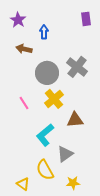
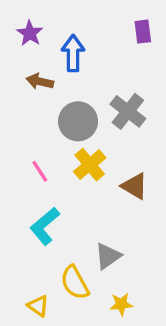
blue arrow: (44, 32) -> (73, 53), size x1.5
brown triangle: (75, 120) -> (135, 186), moved, turned 36
cyan L-shape: (45, 135) -> (45, 226), moved

